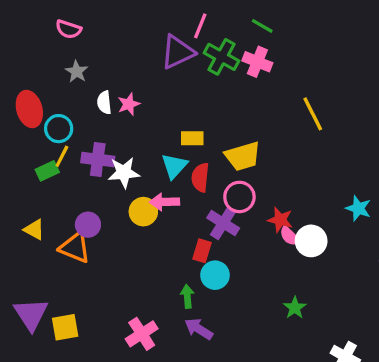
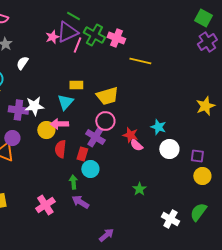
pink line: (200, 26) -> (77, 45), moved
green line: (262, 26) -> (73, 16), moved
white semicircle: (104, 102) -> (22, 63), turned 40
pink star: (129, 104) -> (52, 37), moved
yellow line: (313, 114) -> (140, 61), moved, turned -50
purple cross: (98, 159) -> (18, 110), moved
red semicircle: (200, 177) -> (60, 149), moved
cyan star: (358, 208) -> (158, 127), moved
white circle: (311, 241) -> (169, 149), moved

